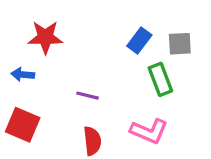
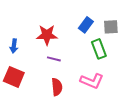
red star: (45, 37) -> (47, 35), moved
blue arrow: (23, 75) -> (14, 46), turned -88

